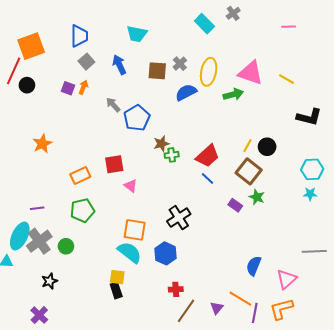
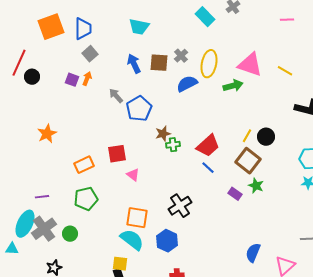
orange square: (31, 46) -> (51, 27), moved
blue arrow: (119, 65) -> (134, 64), moved

